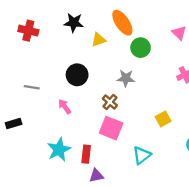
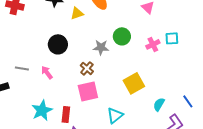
green circle: (141, 48) -> (122, 36), moved
gray line: (32, 87) -> (22, 68), moved
yellow square: (163, 119) -> (134, 83), size x1.5
pink square: (111, 128) -> (88, 91), turned -35

